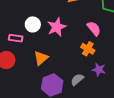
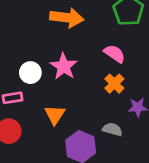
orange cross: (88, 49) -> (114, 84), turned 32
gray semicircle: (77, 80) -> (112, 129), turned 72

